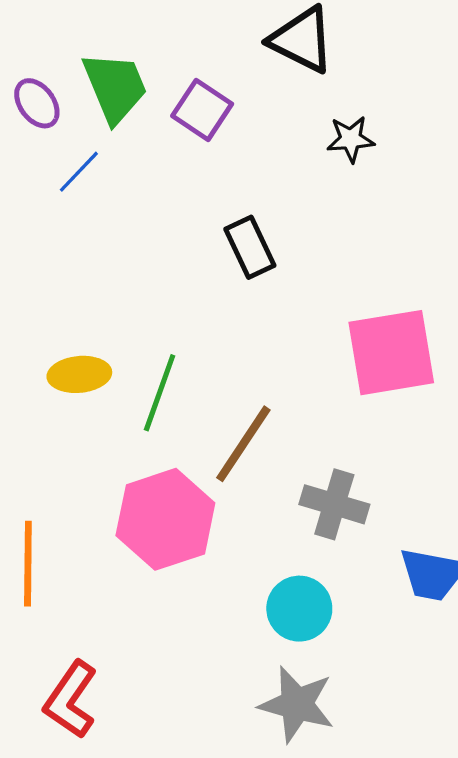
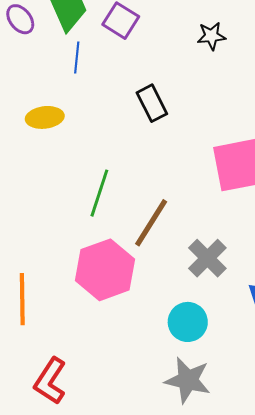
blue line: (79, 172) -> (77, 57), moved, turned -36
yellow ellipse: (79, 374) -> (45, 117), moved
gray cross: (334, 504) -> (207, 258), turned 30

